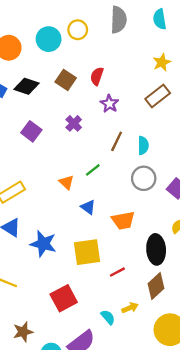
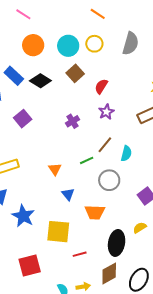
brown square: (66, 80) -> (75, 73), moved
purple square: (31, 131) -> (23, 119), moved
green line: (93, 170) -> (87, 160), moved
gray circle: (144, 178) -> (109, 180), moved

